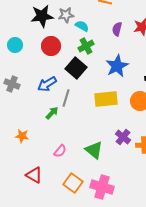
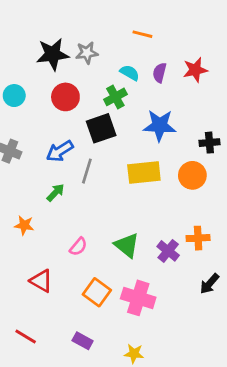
cyan semicircle: (82, 26) -> (130, 73), moved
blue star: (117, 66) -> (160, 125), turned 30
black square: (76, 68) -> (101, 128), turned 30
green arrow: (52, 113) -> (56, 192), moved
purple cross: (123, 137) -> (168, 251), moved

